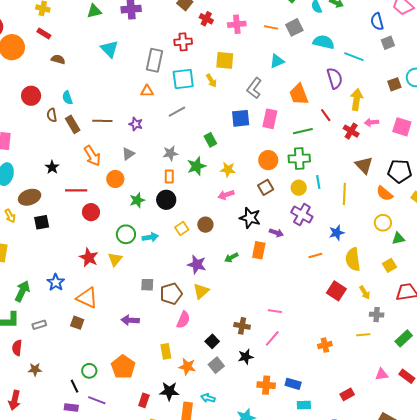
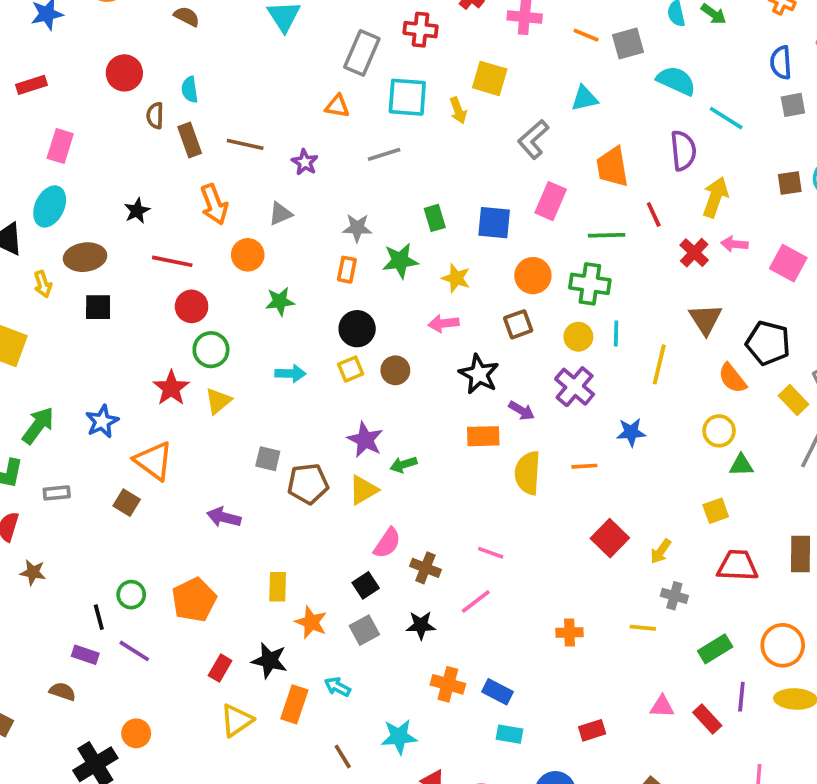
blue square: (241, 118) -> (494, 223), moved
black circle: (166, 200) -> (357, 329), moved
green circle: (126, 234) -> (211, 350), moved
orange rectangle: (259, 250) -> (483, 436), turned 66
green arrow: (231, 258) -> (403, 465), moved
yellow semicircle: (353, 259) -> (528, 473), moved
yellow arrow: (365, 293) -> (661, 551), turned 56
pink semicircle: (183, 320) -> (387, 543), moved

